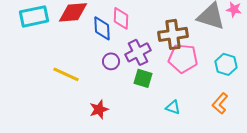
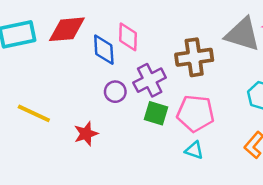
pink pentagon: (183, 58) -> (195, 113), moved
yellow line: (66, 74) -> (34, 113), moved
red star: (99, 109) -> (86, 134), moved

